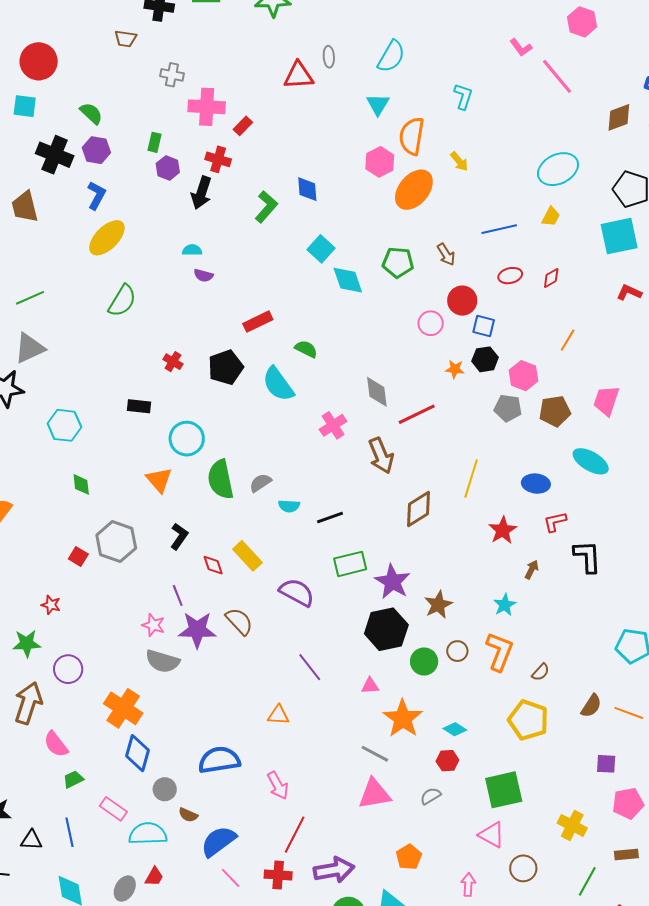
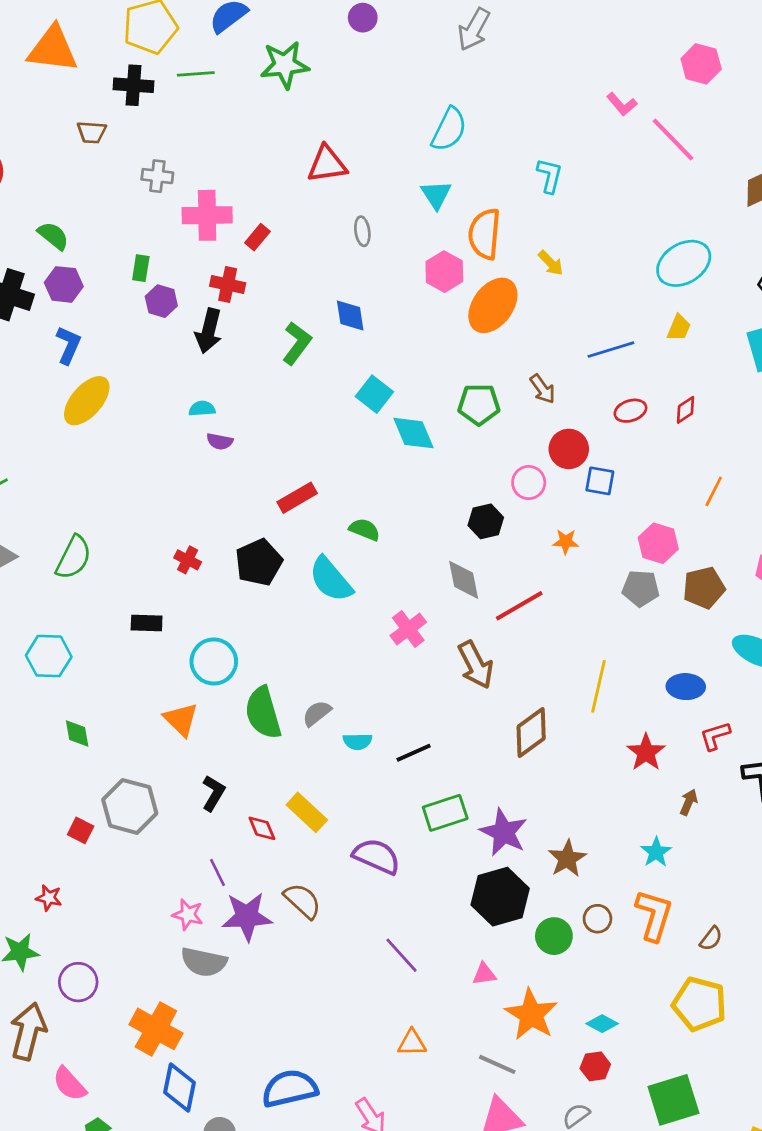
gray ellipse: (329, 57) -> (362, 231), moved
green semicircle: (122, 301) -> (74, 557), moved
black hexagon: (485, 359) -> (486, 521), moved
orange triangle: (278, 715) -> (412, 1043), moved

